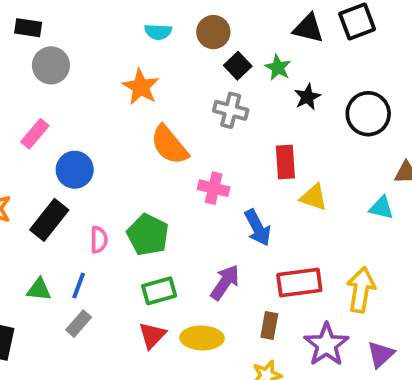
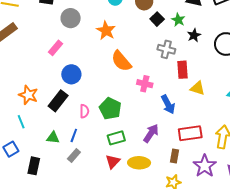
gray circle: (51, 65) -> (71, 18), moved
gray cross: (231, 110) -> (166, 49), moved
pink rectangle: (35, 134) -> (56, 48), moved

